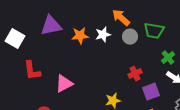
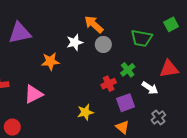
green trapezoid: (154, 31) -> (141, 38), moved
orange star: (80, 36) -> (50, 61), moved
green cross: (168, 58) -> (128, 70), moved

